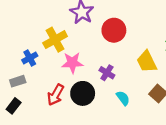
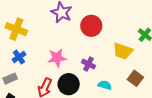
yellow cross: (55, 40) -> (16, 29), moved, turned -35
yellow trapezoid: (147, 62) -> (123, 51), turned -40
cyan semicircle: (123, 98) -> (105, 85), turned -32

